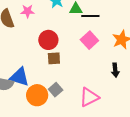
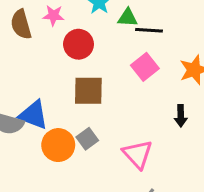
red circle: (48, 40) -> (79, 44), moved
brown square: (54, 58) -> (88, 91), size x1.5
pink triangle: (89, 97) -> (138, 154), turned -50

